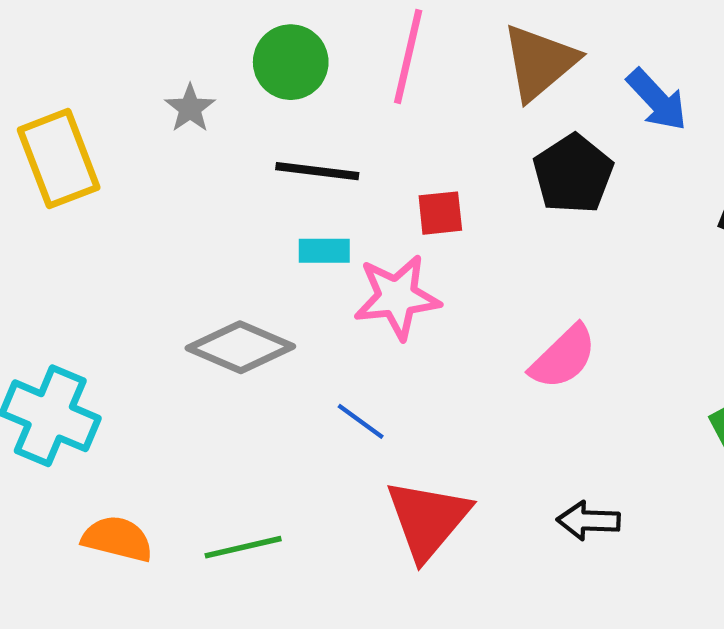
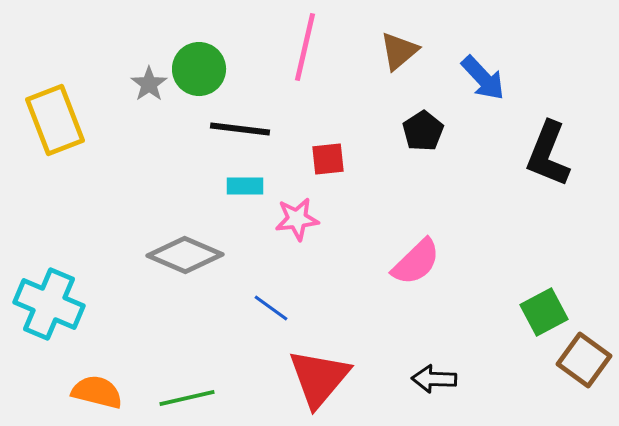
green circle: (291, 62) -> (199, 69), moved
brown triangle: (540, 62) -> (399, 51), size x0.7
black pentagon: (573, 174) -> (423, 131), size x0.7
pink star: (397, 297) -> (297, 219), size x0.7

